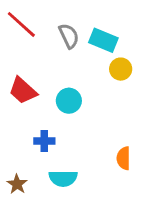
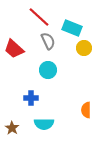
red line: (21, 24) -> (39, 17), moved
gray semicircle: (69, 36) -> (48, 41), moved
red trapezoid: (23, 91) -> (14, 49), moved

